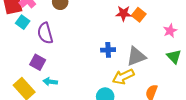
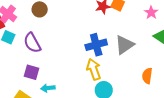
blue cross: (108, 50) -> (96, 45), size x1.5
yellow arrow: (123, 77) -> (94, 69), moved, turned 110

